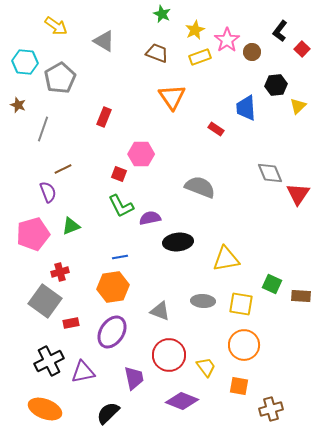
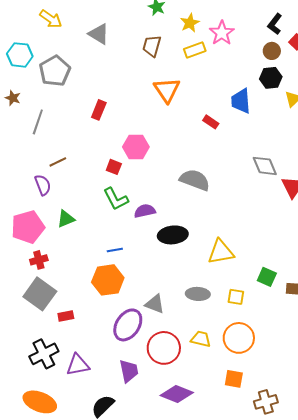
brown circle: (252, 52) -> (272, 51), moved
brown trapezoid: (157, 53) -> (152, 46), turned -95
red cross: (60, 272) -> (39, 260), moved
yellow square: (241, 304) -> (236, 297), size x0.7
purple ellipse: (112, 332) -> (128, 325), moved
yellow trapezoid: (206, 367) -> (201, 339), moved, turned -40

